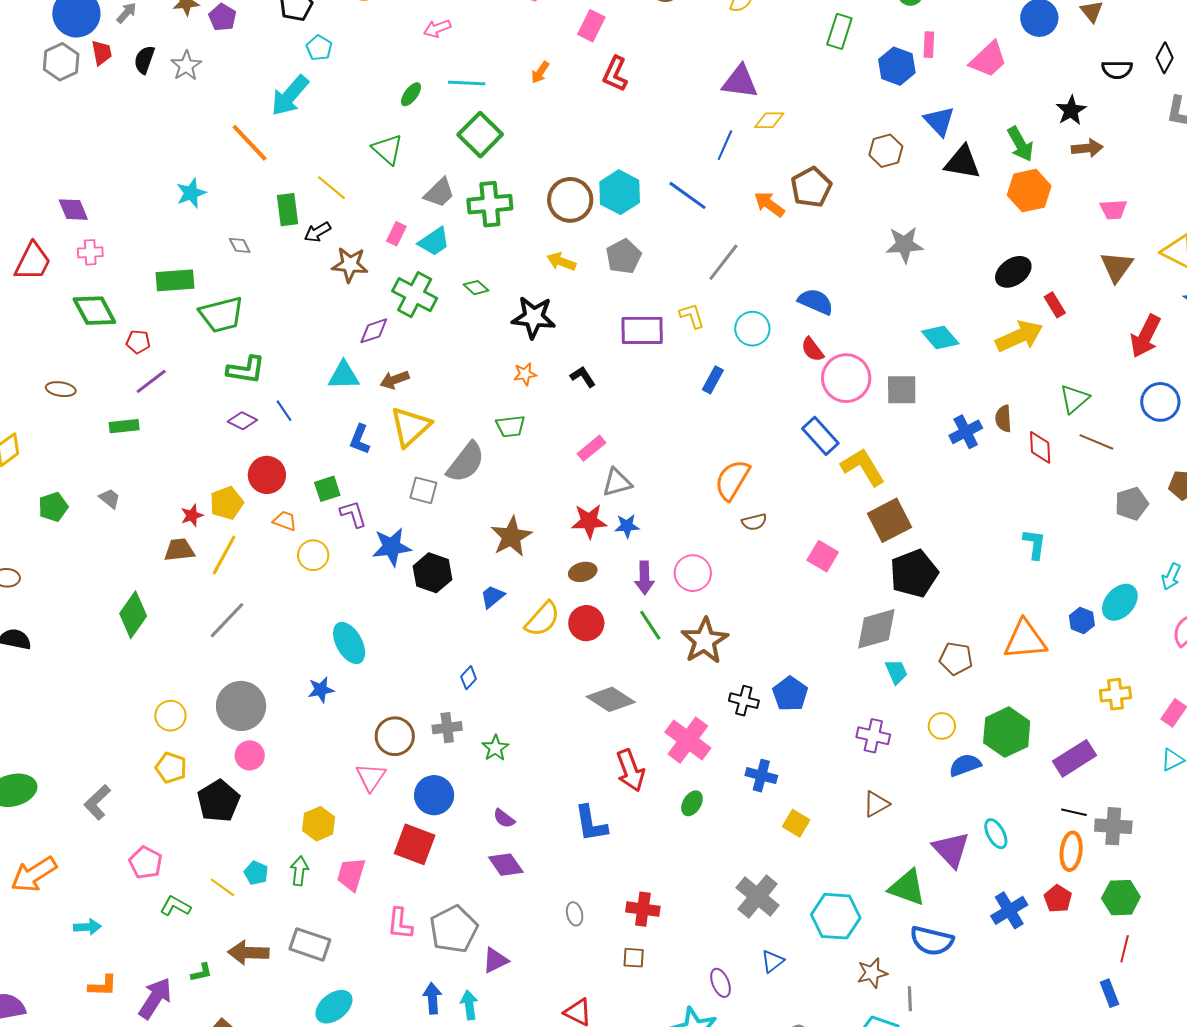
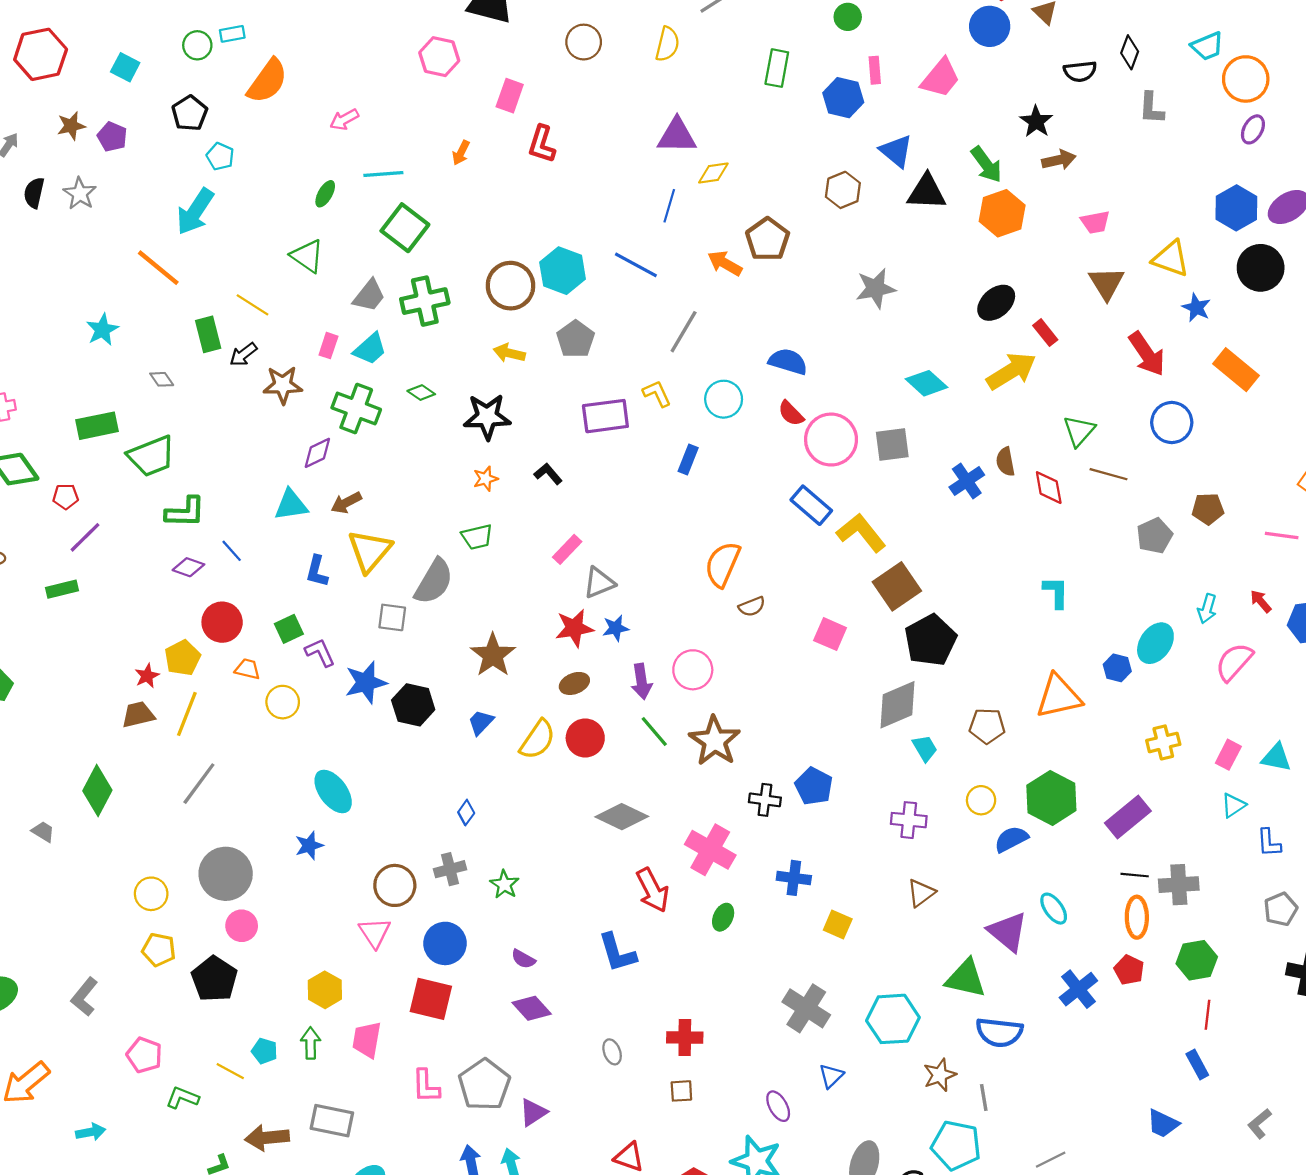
red arrow: (1145, 336) -> (1147, 354), turned -54
gray trapezoid: (110, 499) -> (43, 832), moved

